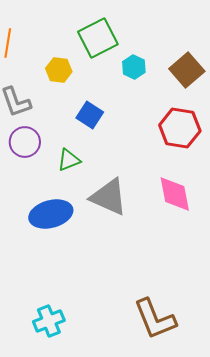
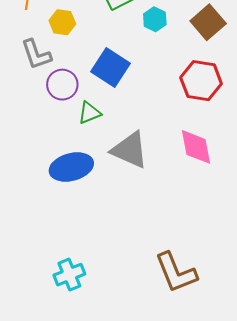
yellow hexagon: (59, 70) -> (62, 22), moved
blue square: (90, 115) -> (111, 67), size x1.4
purple circle: (25, 142) -> (62, 85), moved

